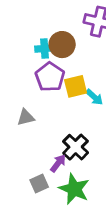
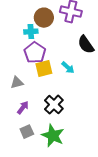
brown circle: (62, 45) -> (44, 18), moved
yellow square: (76, 86) -> (44, 69), moved
purple arrow: (58, 163) -> (23, 108), moved

